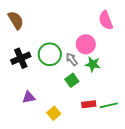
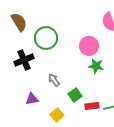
green circle: (50, 54) -> (46, 38), moved
gray arrow: (72, 59) -> (54, 80), moved
green square: (72, 80) -> (75, 95), moved

